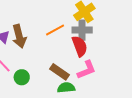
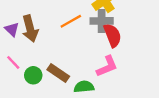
red semicircle: (80, 46) -> (113, 35), moved
brown rectangle: (60, 72) -> (58, 73), moved

